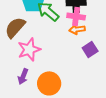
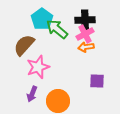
pink cross: (76, 16) -> (85, 34), turned -36
purple square: (90, 49) -> (97, 81), moved, turned 35

